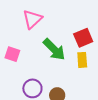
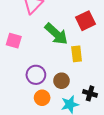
yellow rectangle: (82, 60) -> (77, 54), moved

